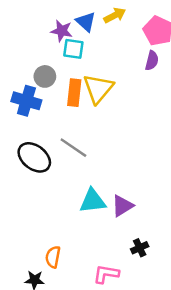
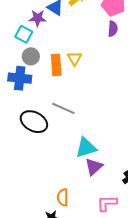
cyan square: (73, 49) -> (24, 34), moved, turned 30
yellow triangle: (98, 89) -> (75, 58), size x0.6
purple triangle: (122, 206) -> (94, 167), moved

